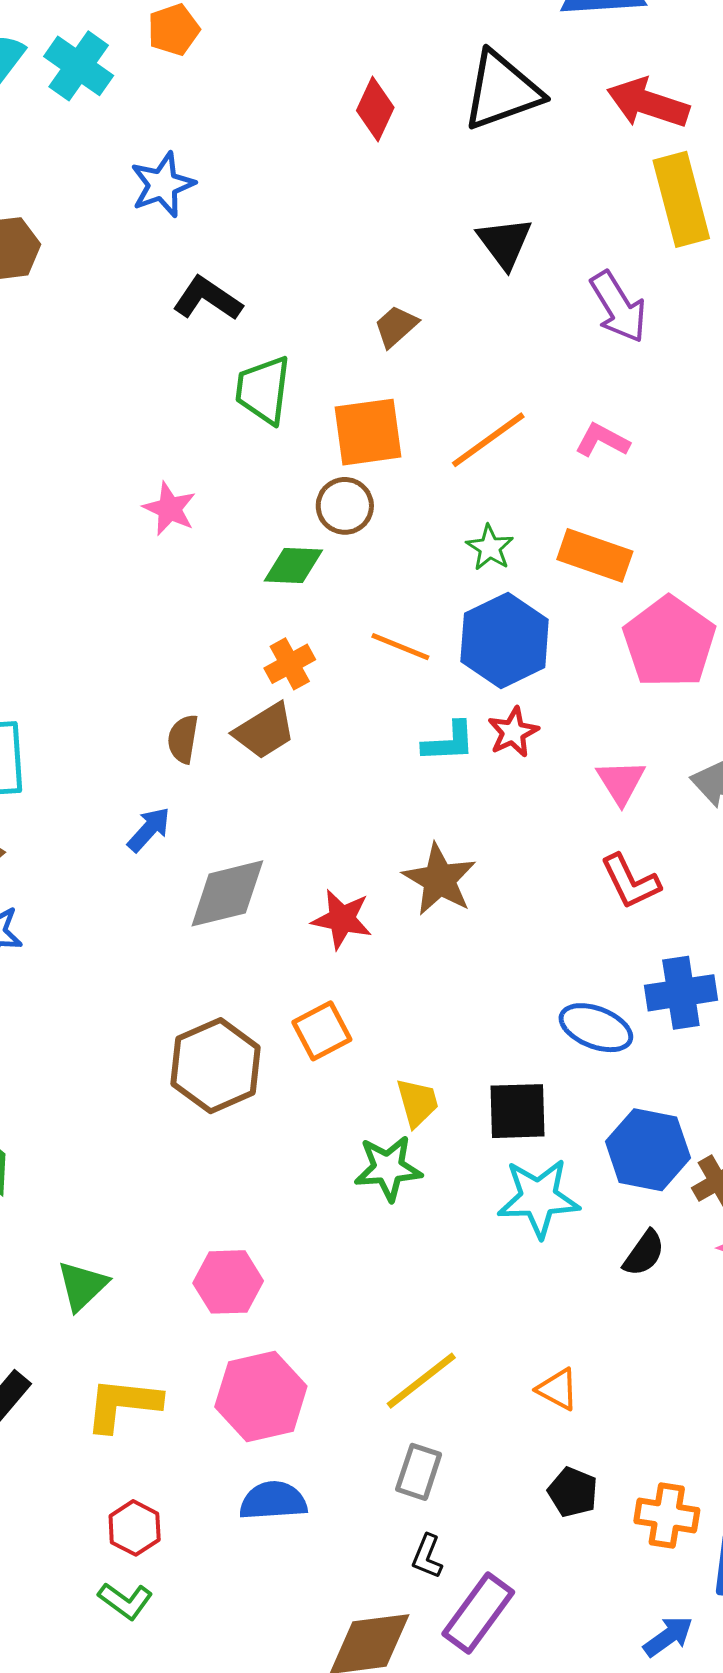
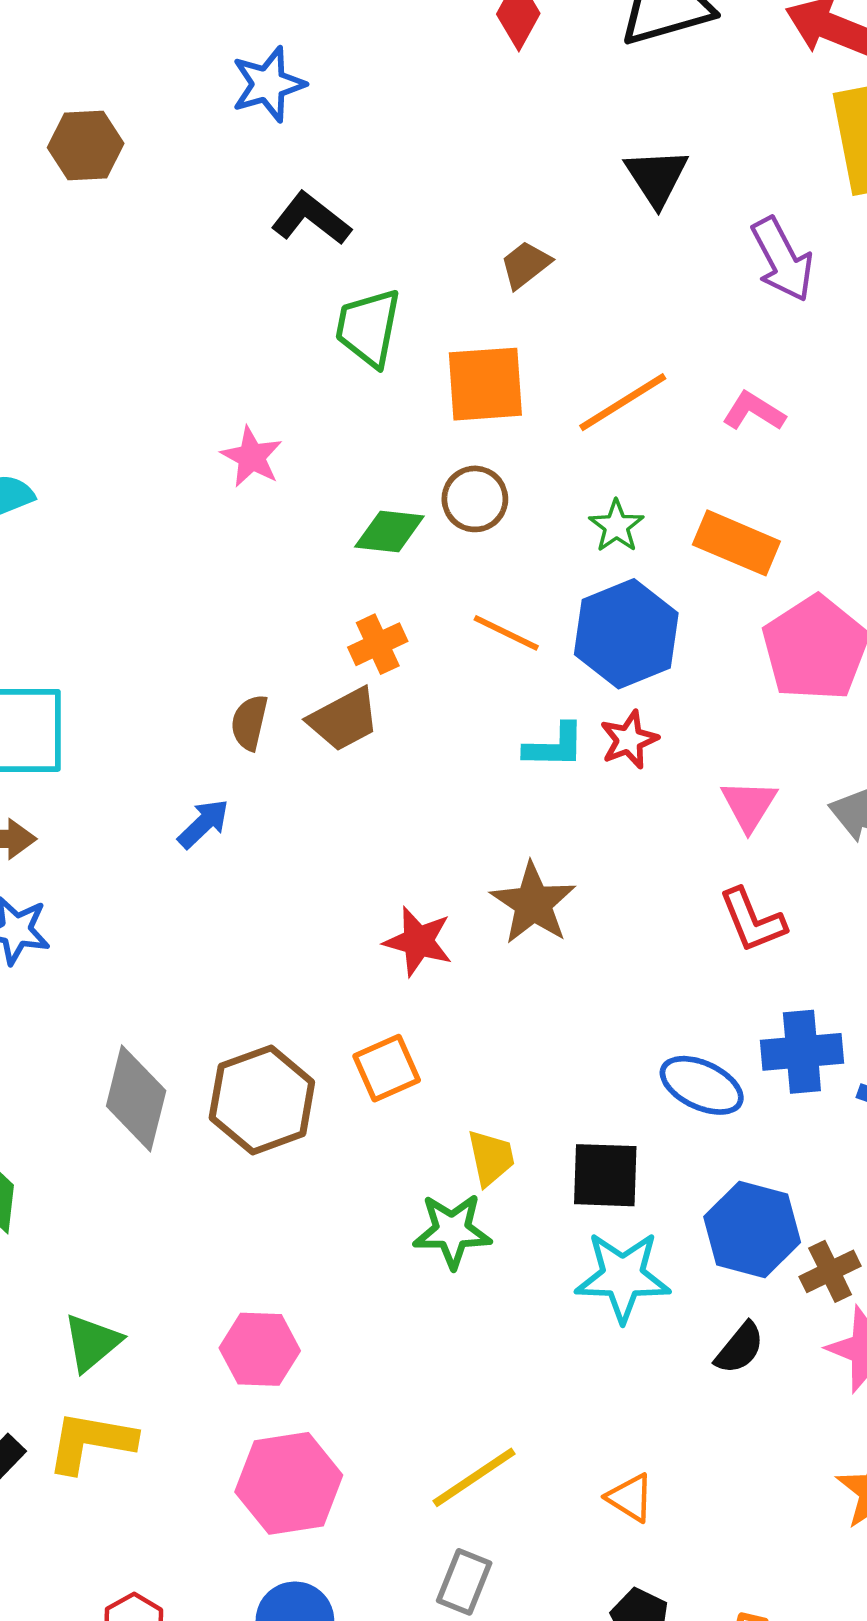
brown circle: (345, 506) -> (475, 499), moved
gray diamond: (227, 893) -> (136, 1098), moved, turned -66
yellow L-shape: (123, 1404) -> (91, 1442), moved

